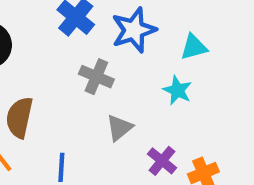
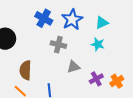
gray triangle: (119, 128) -> (73, 67), turned 32
purple cross: (162, 161) -> (96, 79), turned 32

